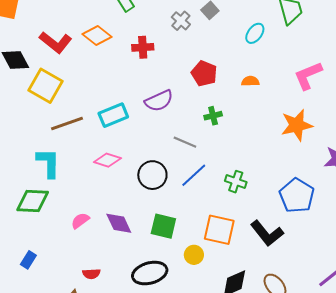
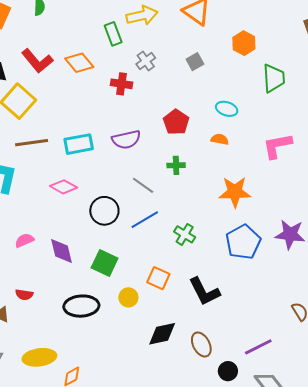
gray cross: (181, 21) -> (146, 61), moved
cyan ellipse: (255, 33) -> (227, 109), moved, turned 60
orange star: (297, 125) -> (235, 192), moved
blue pentagon: (297, 196) -> (243, 242), moved
orange square: (219, 230) -> (158, 278), size x0.7

